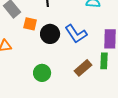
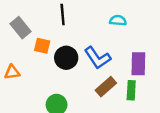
brown rectangle: (83, 68) -> (106, 87), moved

